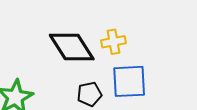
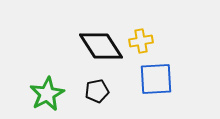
black pentagon: (89, 94) -> (97, 91), moved

